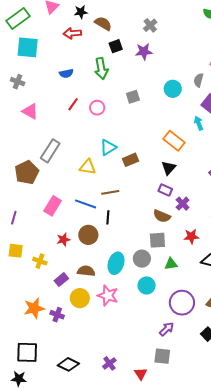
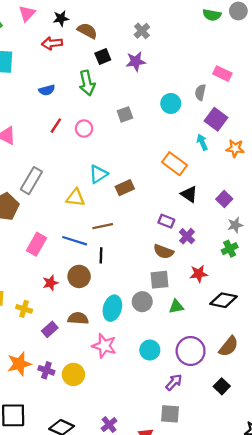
black triangle: (169, 168) -> (189, 194), moved, turned -35
cyan circle: (147, 285) -> (150, 350), moved
yellow circle: (80, 298) -> (73, 374), moved

